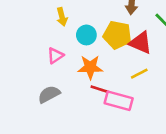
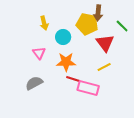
yellow pentagon: (117, 35) -> (87, 24), moved
red triangle: (141, 43) -> (105, 43), turned 30
pink triangle: (55, 56) -> (39, 53), turned -32

